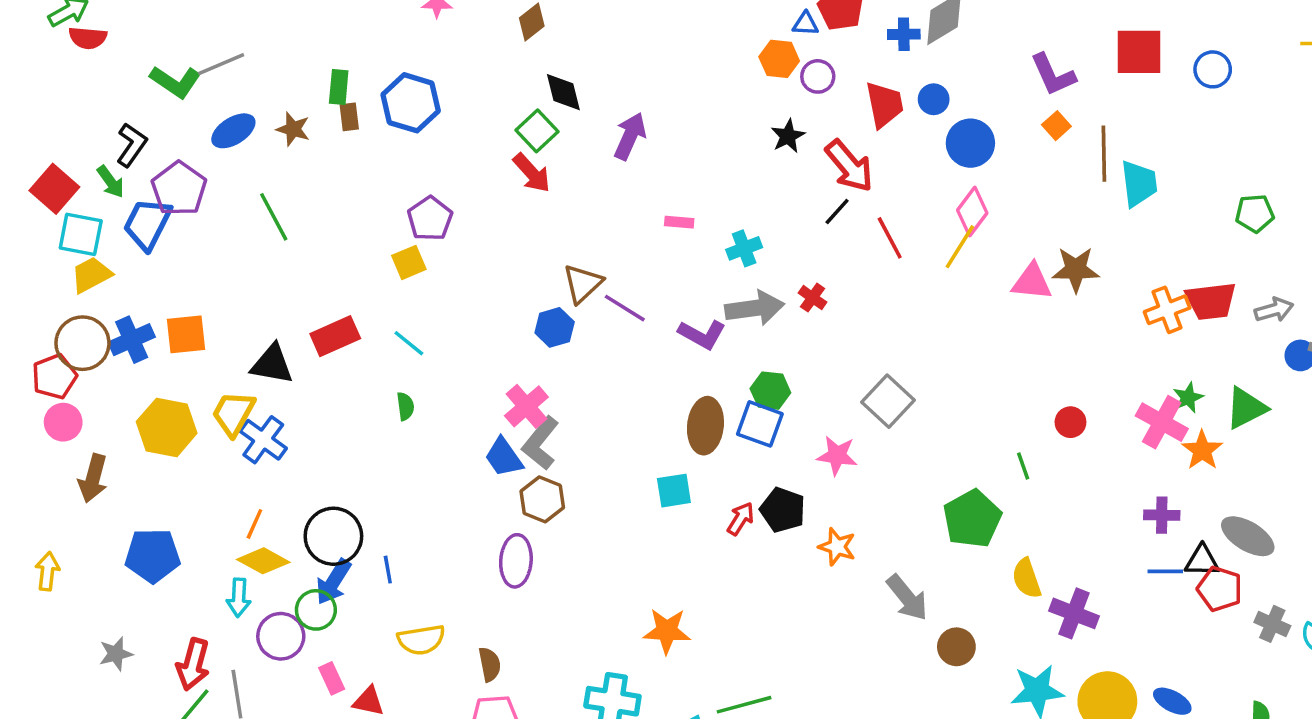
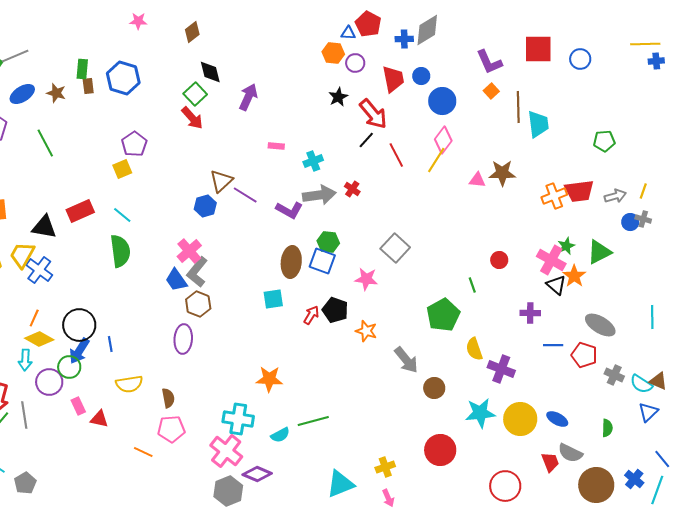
pink triangle: (1032, 282) -> (477, 180), size x0.7
green semicircle: (405, 406) -> (120, 251), size x2.0
purple cross: (1162, 515) -> (530, 313), moved
black triangle: (1202, 561) -> (556, 285), moved, turned 40

